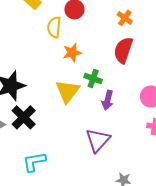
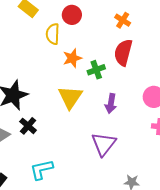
green cross: (93, 78) -> (96, 70), moved, turned -36
black cross: (24, 117) -> (28, 126), size x0.7

